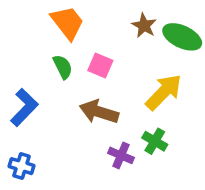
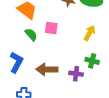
yellow arrow: (164, 92) -> (90, 33), size x0.7
brown arrow: (99, 112) -> (47, 69), moved

